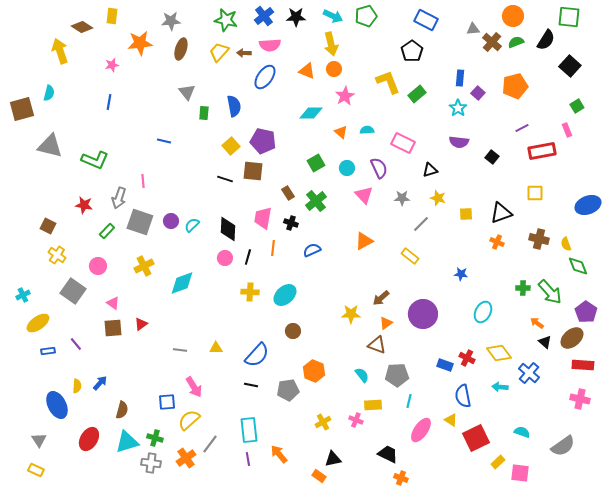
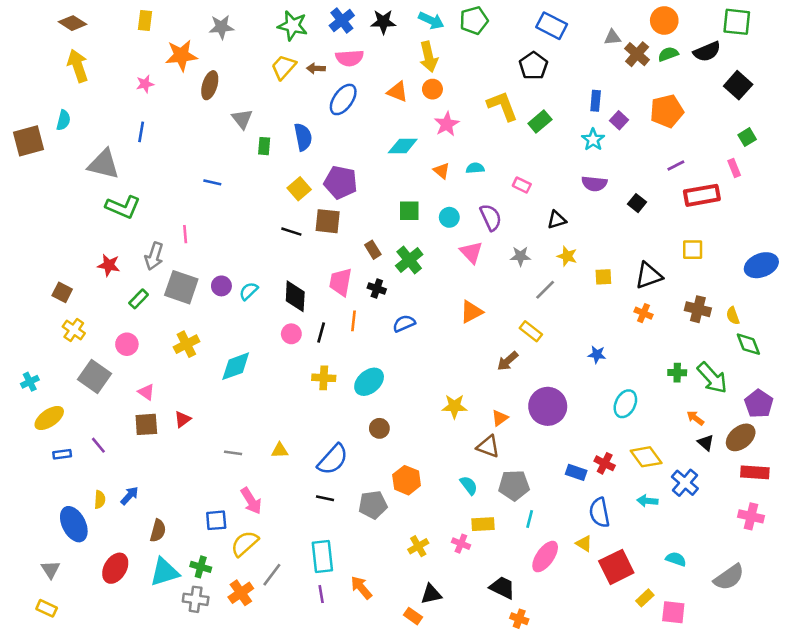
brown diamond: (82, 27) -> (73, 23), moved
black semicircle: (546, 40) -> (707, 52), turned 35
brown ellipse: (181, 49) -> (210, 85), moved
pink rectangle: (403, 143) -> (522, 185), size x0.6
gray triangle: (50, 146) -> (104, 164), moved
green square: (316, 163) -> (409, 211), turned 30
brown arrow: (381, 298) -> (508, 361), moved

